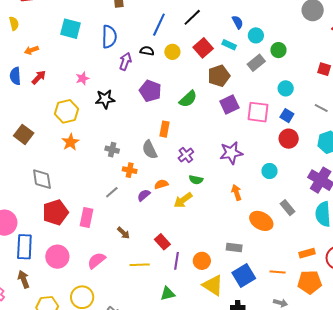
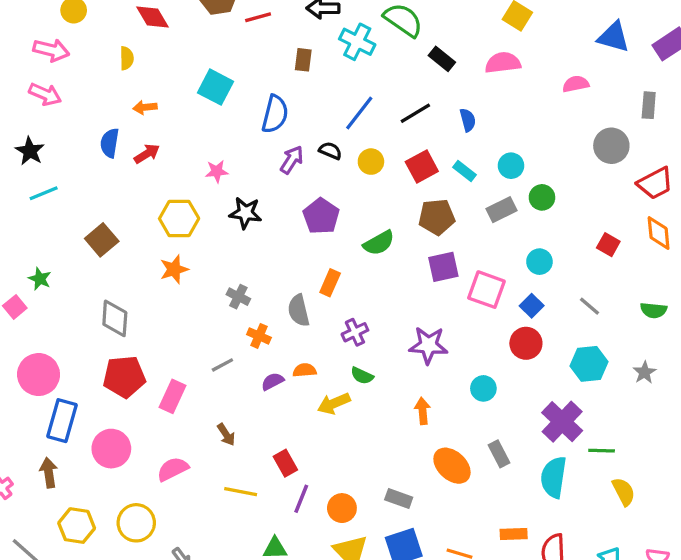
blue semicircle: (238, 22) -> (468, 120), moved

